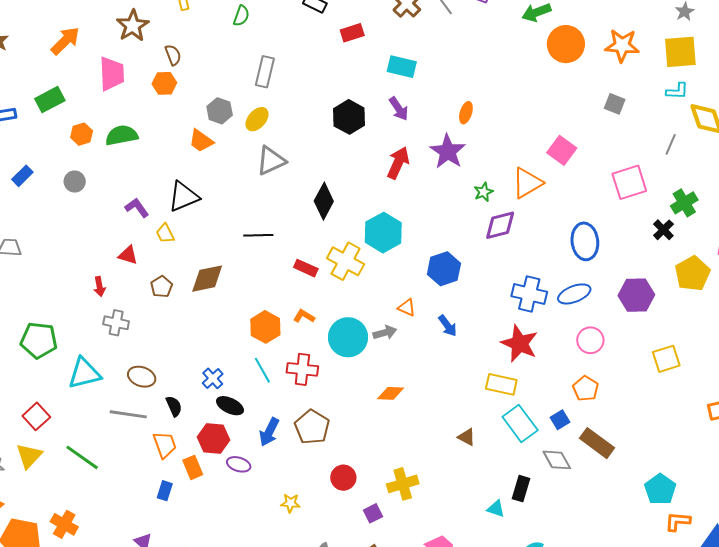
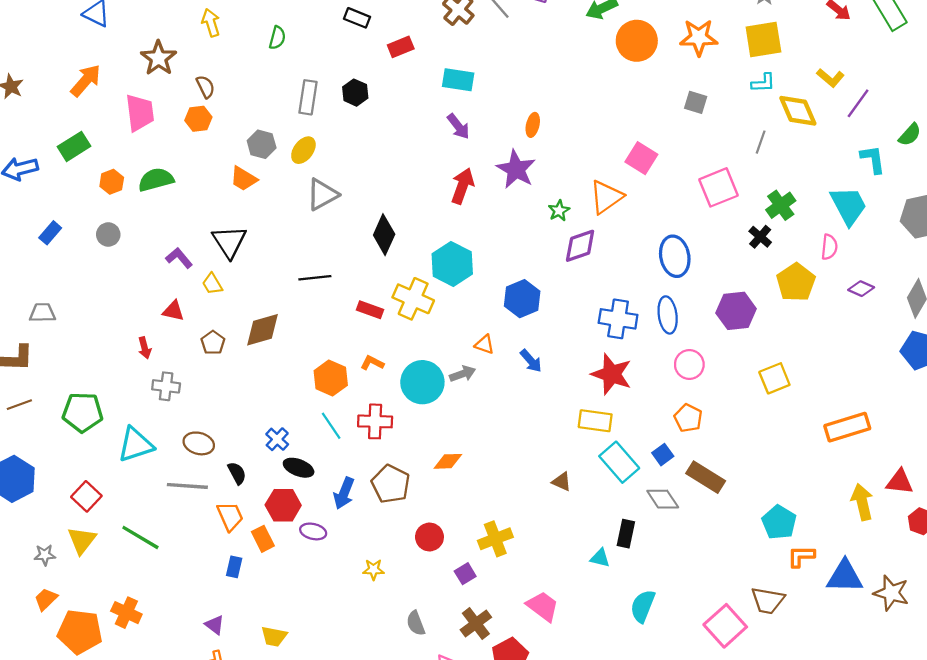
black hexagon: (349, 117) -> (355, 93), moved, size x0.7
black triangle: (183, 197) -> (229, 242), turned -36
blue ellipse: (574, 294) -> (668, 315), turned -72
orange diamond: (391, 393) -> (448, 461), moved

